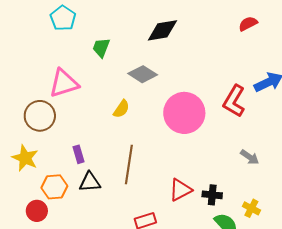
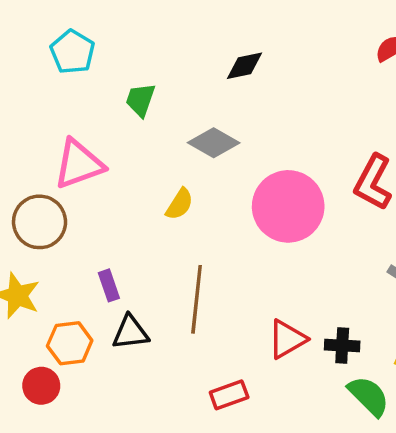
black diamond: (162, 30) -> (245, 66), size x0.7

